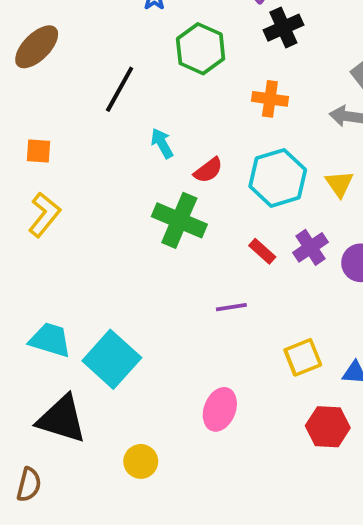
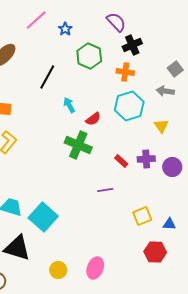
orange cross: (270, 99) -> (125, 72), moved
cyan hexagon: (278, 178) -> (129, 106), moved
purple cross: (310, 247) -> (146, 159), turned 30
pink ellipse: (220, 409) -> (95, 268), moved

